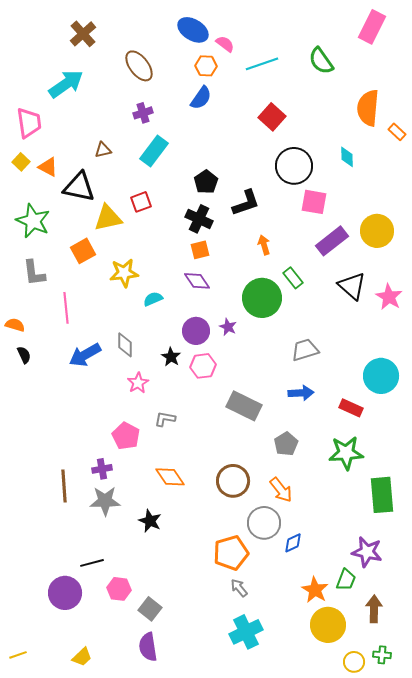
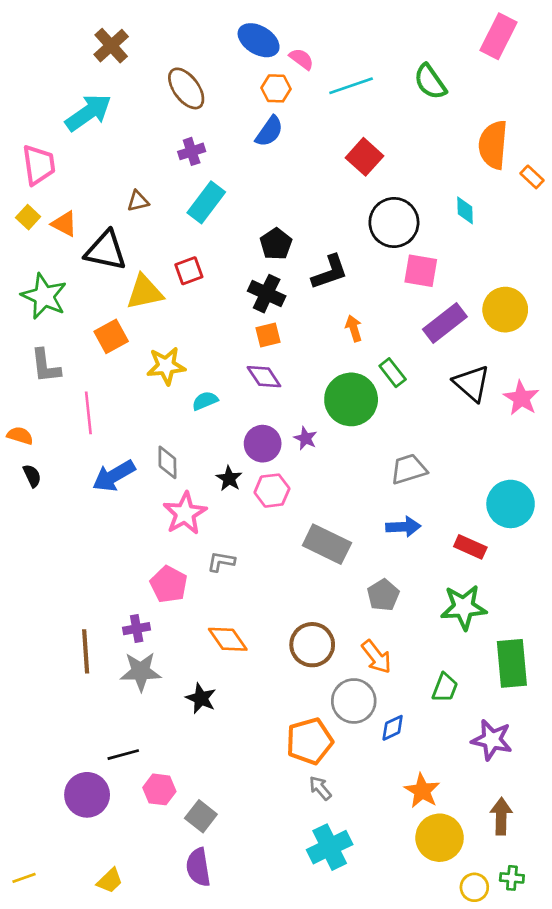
pink star: (138, 383) -> (185, 513), size x1.5
green trapezoid: (346, 580) -> (445, 688), moved

